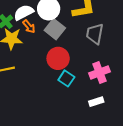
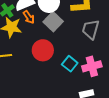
red circle: (58, 58) -> (43, 50), moved
cyan square: (66, 78) -> (70, 64), moved

